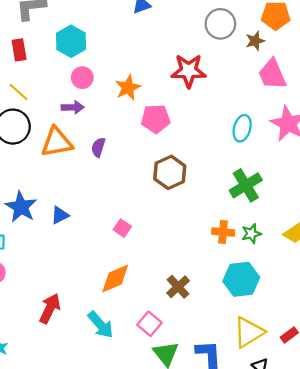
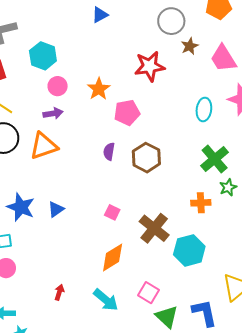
brown star: (255, 41) -> (190, 46), moved
purple semicircle: (98, 147) -> (109, 152), moved
green star: (251, 234) -> (228, 187), moved
cyan hexagon: (241, 279) -> (189, 250), moved
brown cross: (178, 287) -> (154, 228), moved, size x1.4
red arrow: (50, 309) -> (59, 292), size x0.6

